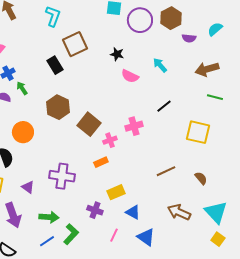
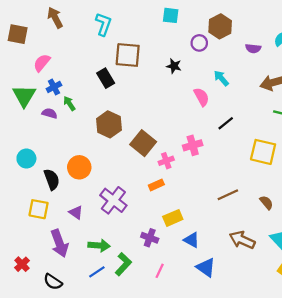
brown hexagon: (171, 18) -> (220, 26), moved
purple circle: (140, 20) -> (199, 43), moved, size x0.6
brown square: (75, 44) -> (128, 55), turned 30
pink semicircle: (130, 76) -> (201, 97), moved, turned -144
orange circle: (23, 132) -> (79, 167), moved
purple cross: (62, 176) -> (113, 200), turned 30
pink line: (114, 235) -> (160, 271), moved

